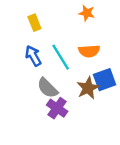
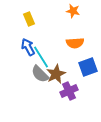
cyan line: (61, 57) -> (41, 57), moved
brown star: (88, 88) -> (56, 74), moved
purple cross: (57, 108) -> (69, 91), moved, turned 30

